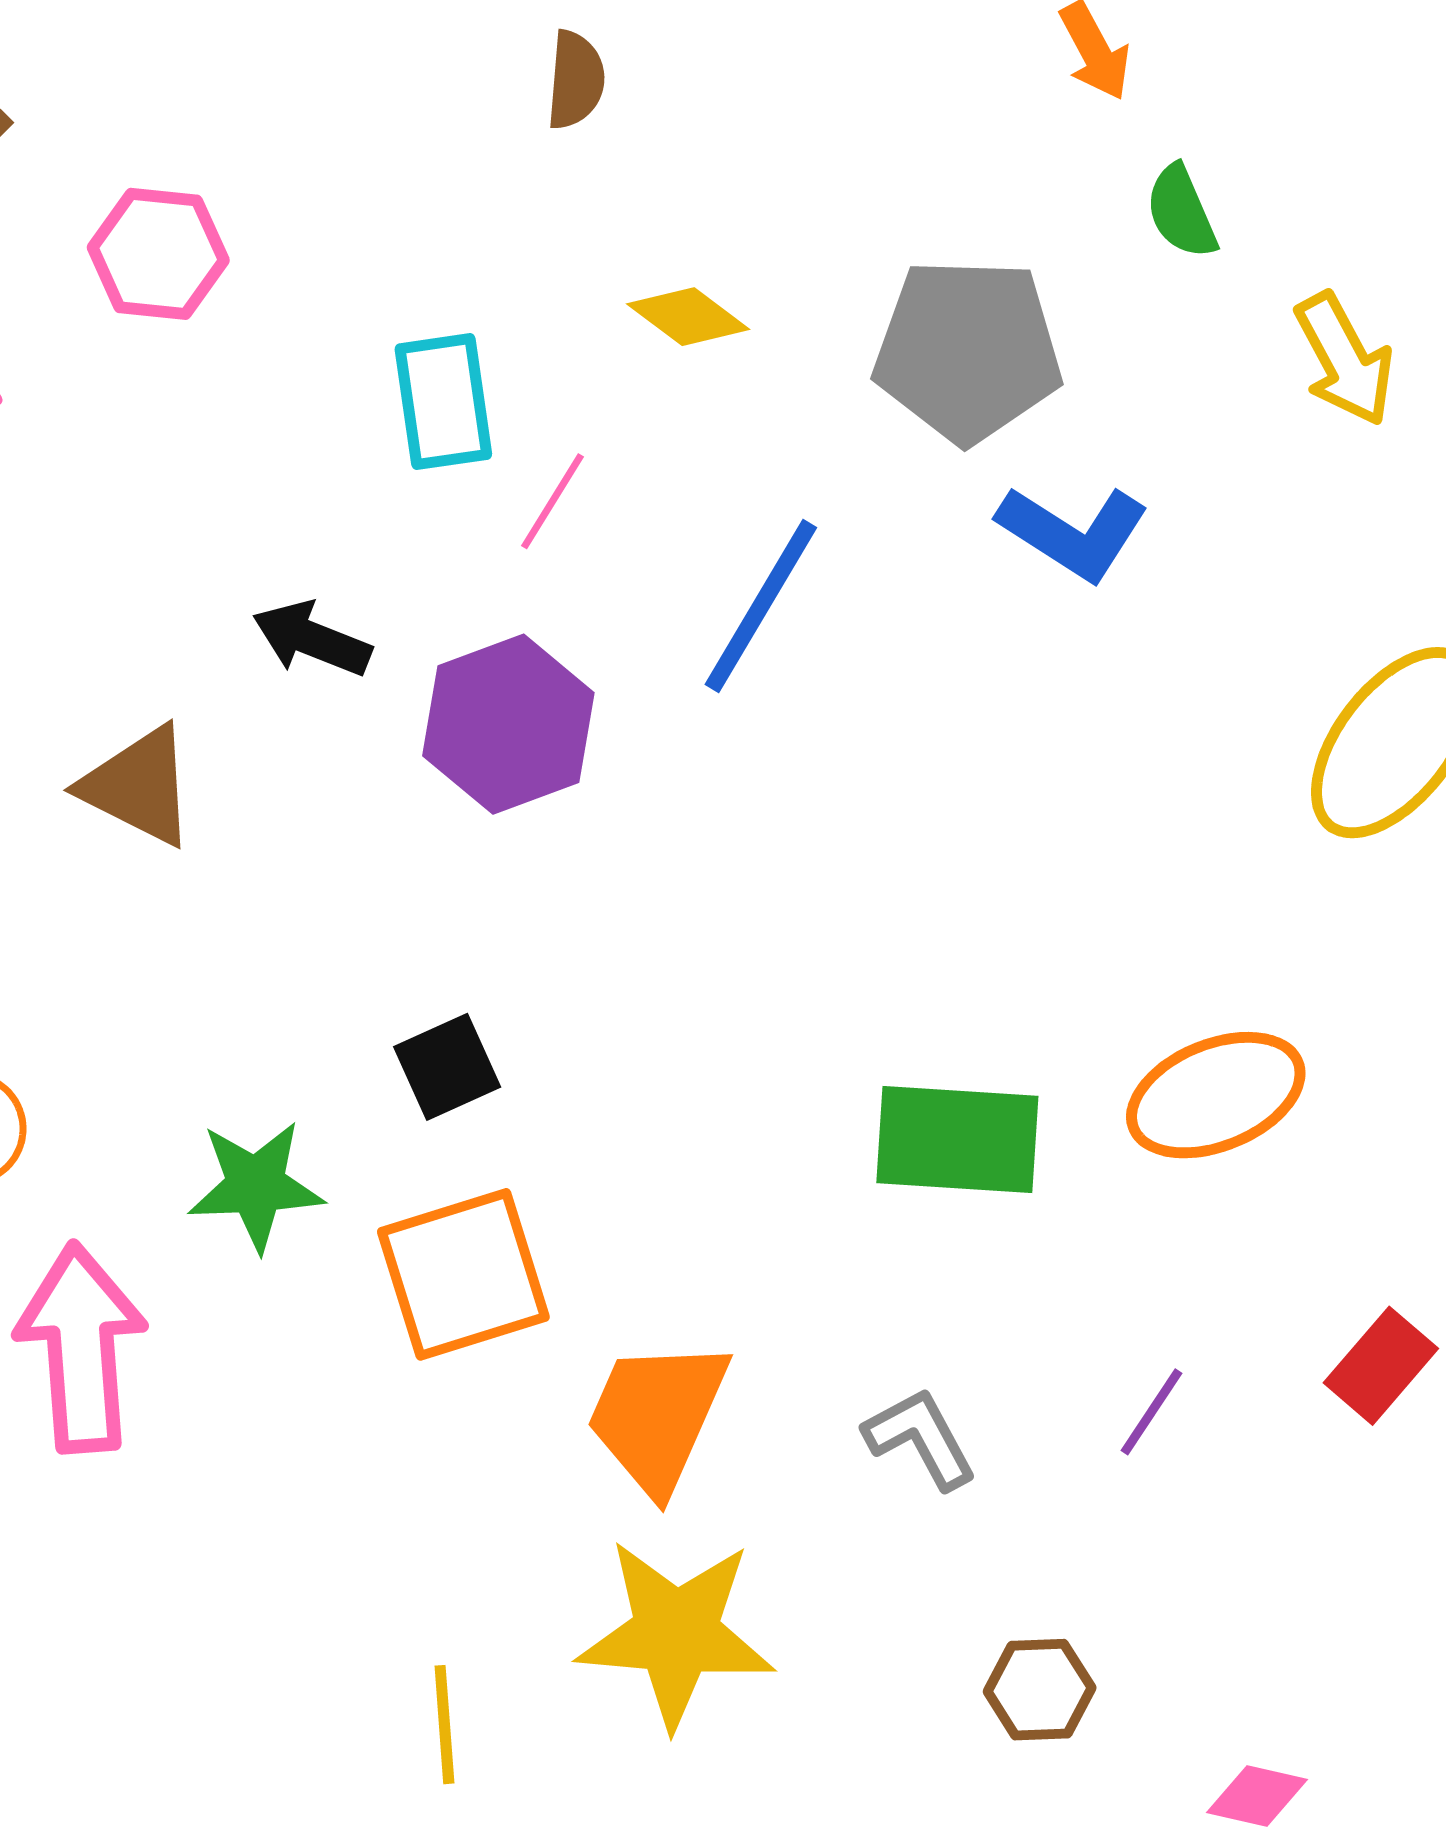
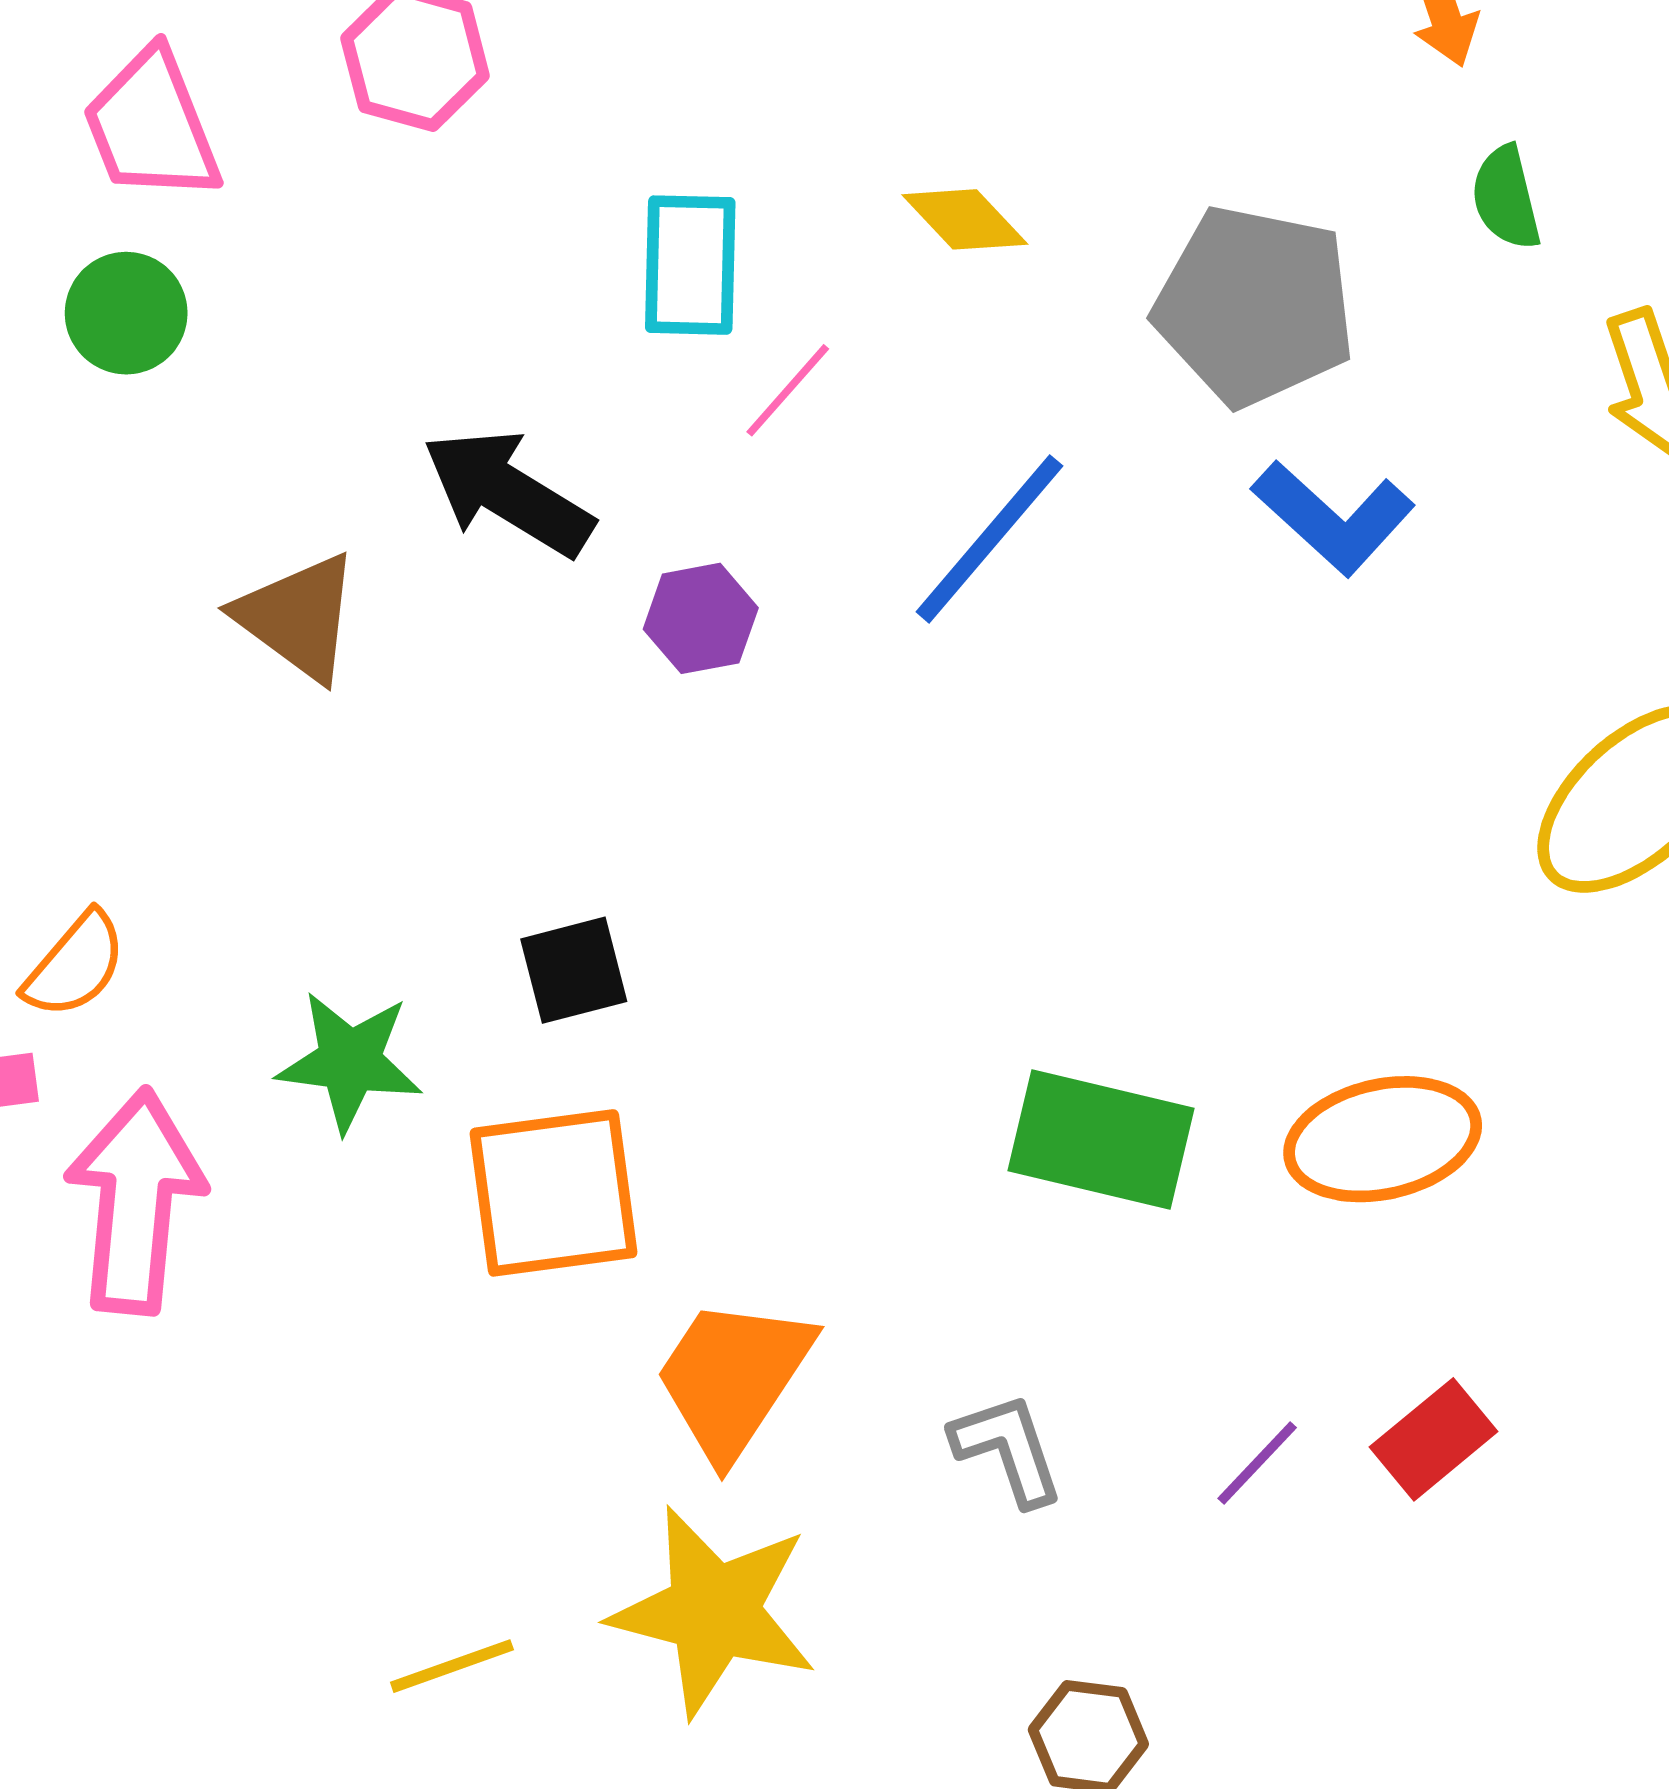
black arrow: (312, 639) -> (508, 493), size x1.4
purple hexagon: (508, 724) -> (701, 618), size x0.6
red rectangle: (1381, 1366) -> (1434, 1439), moved
yellow line: (444, 1725) -> (452, 1666), turned 65

